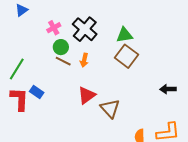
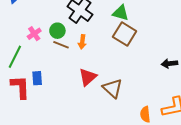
pink cross: (54, 28) -> (34, 34), moved
green triangle: (124, 35) -> (121, 13), turned 30
blue rectangle: (37, 92) -> (37, 78), turned 56

